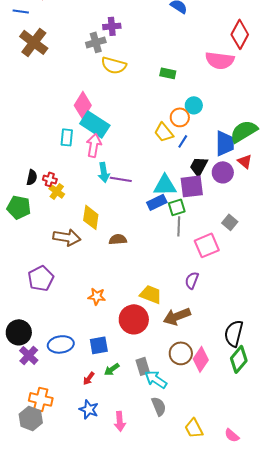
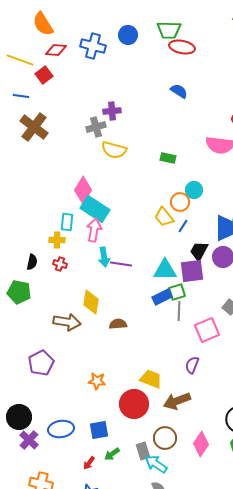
red cross: (50, 179) -> (60, 264), moved
yellow cross: (57, 191) -> (57, 240), moved, turned -35
blue rectangle: (157, 202) -> (162, 297), moved
brown circle: (181, 353) -> (165, 438), moved

